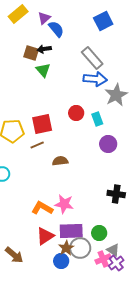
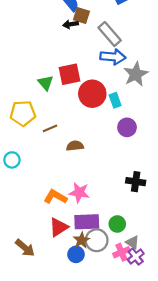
black arrow: (44, 49) -> (71, 24), moved
brown square: (31, 53) -> (81, 16), moved
green triangle: (43, 70) -> (46, 83), moved
red circle: (76, 113) -> (92, 94), size x1.6
red square: (42, 124) -> (69, 74), moved

